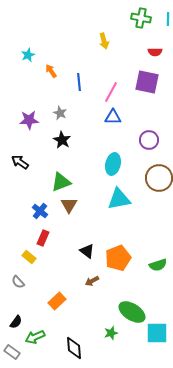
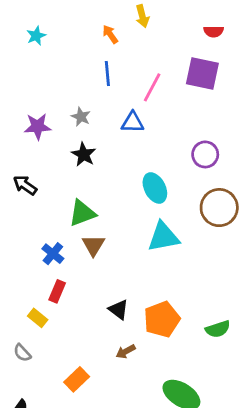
orange arrow: (51, 71) -> (110, 34), moved
blue triangle: (113, 117) -> (133, 122), moved
cyan ellipse: (113, 164) -> (155, 188), turned -40

